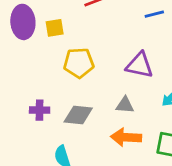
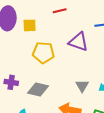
purple triangle: (140, 65) -> (78, 42), moved
gray triangle: (125, 105) -> (82, 86), moved, turned 48

